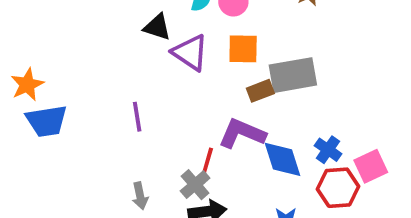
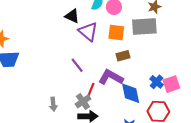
gray rectangle: (293, 75) -> (144, 27), moved
purple line: (137, 117) -> (77, 65), moved, turned -35
blue cross: (328, 150) -> (157, 82), moved
pink square: (371, 166) -> (171, 84), moved

